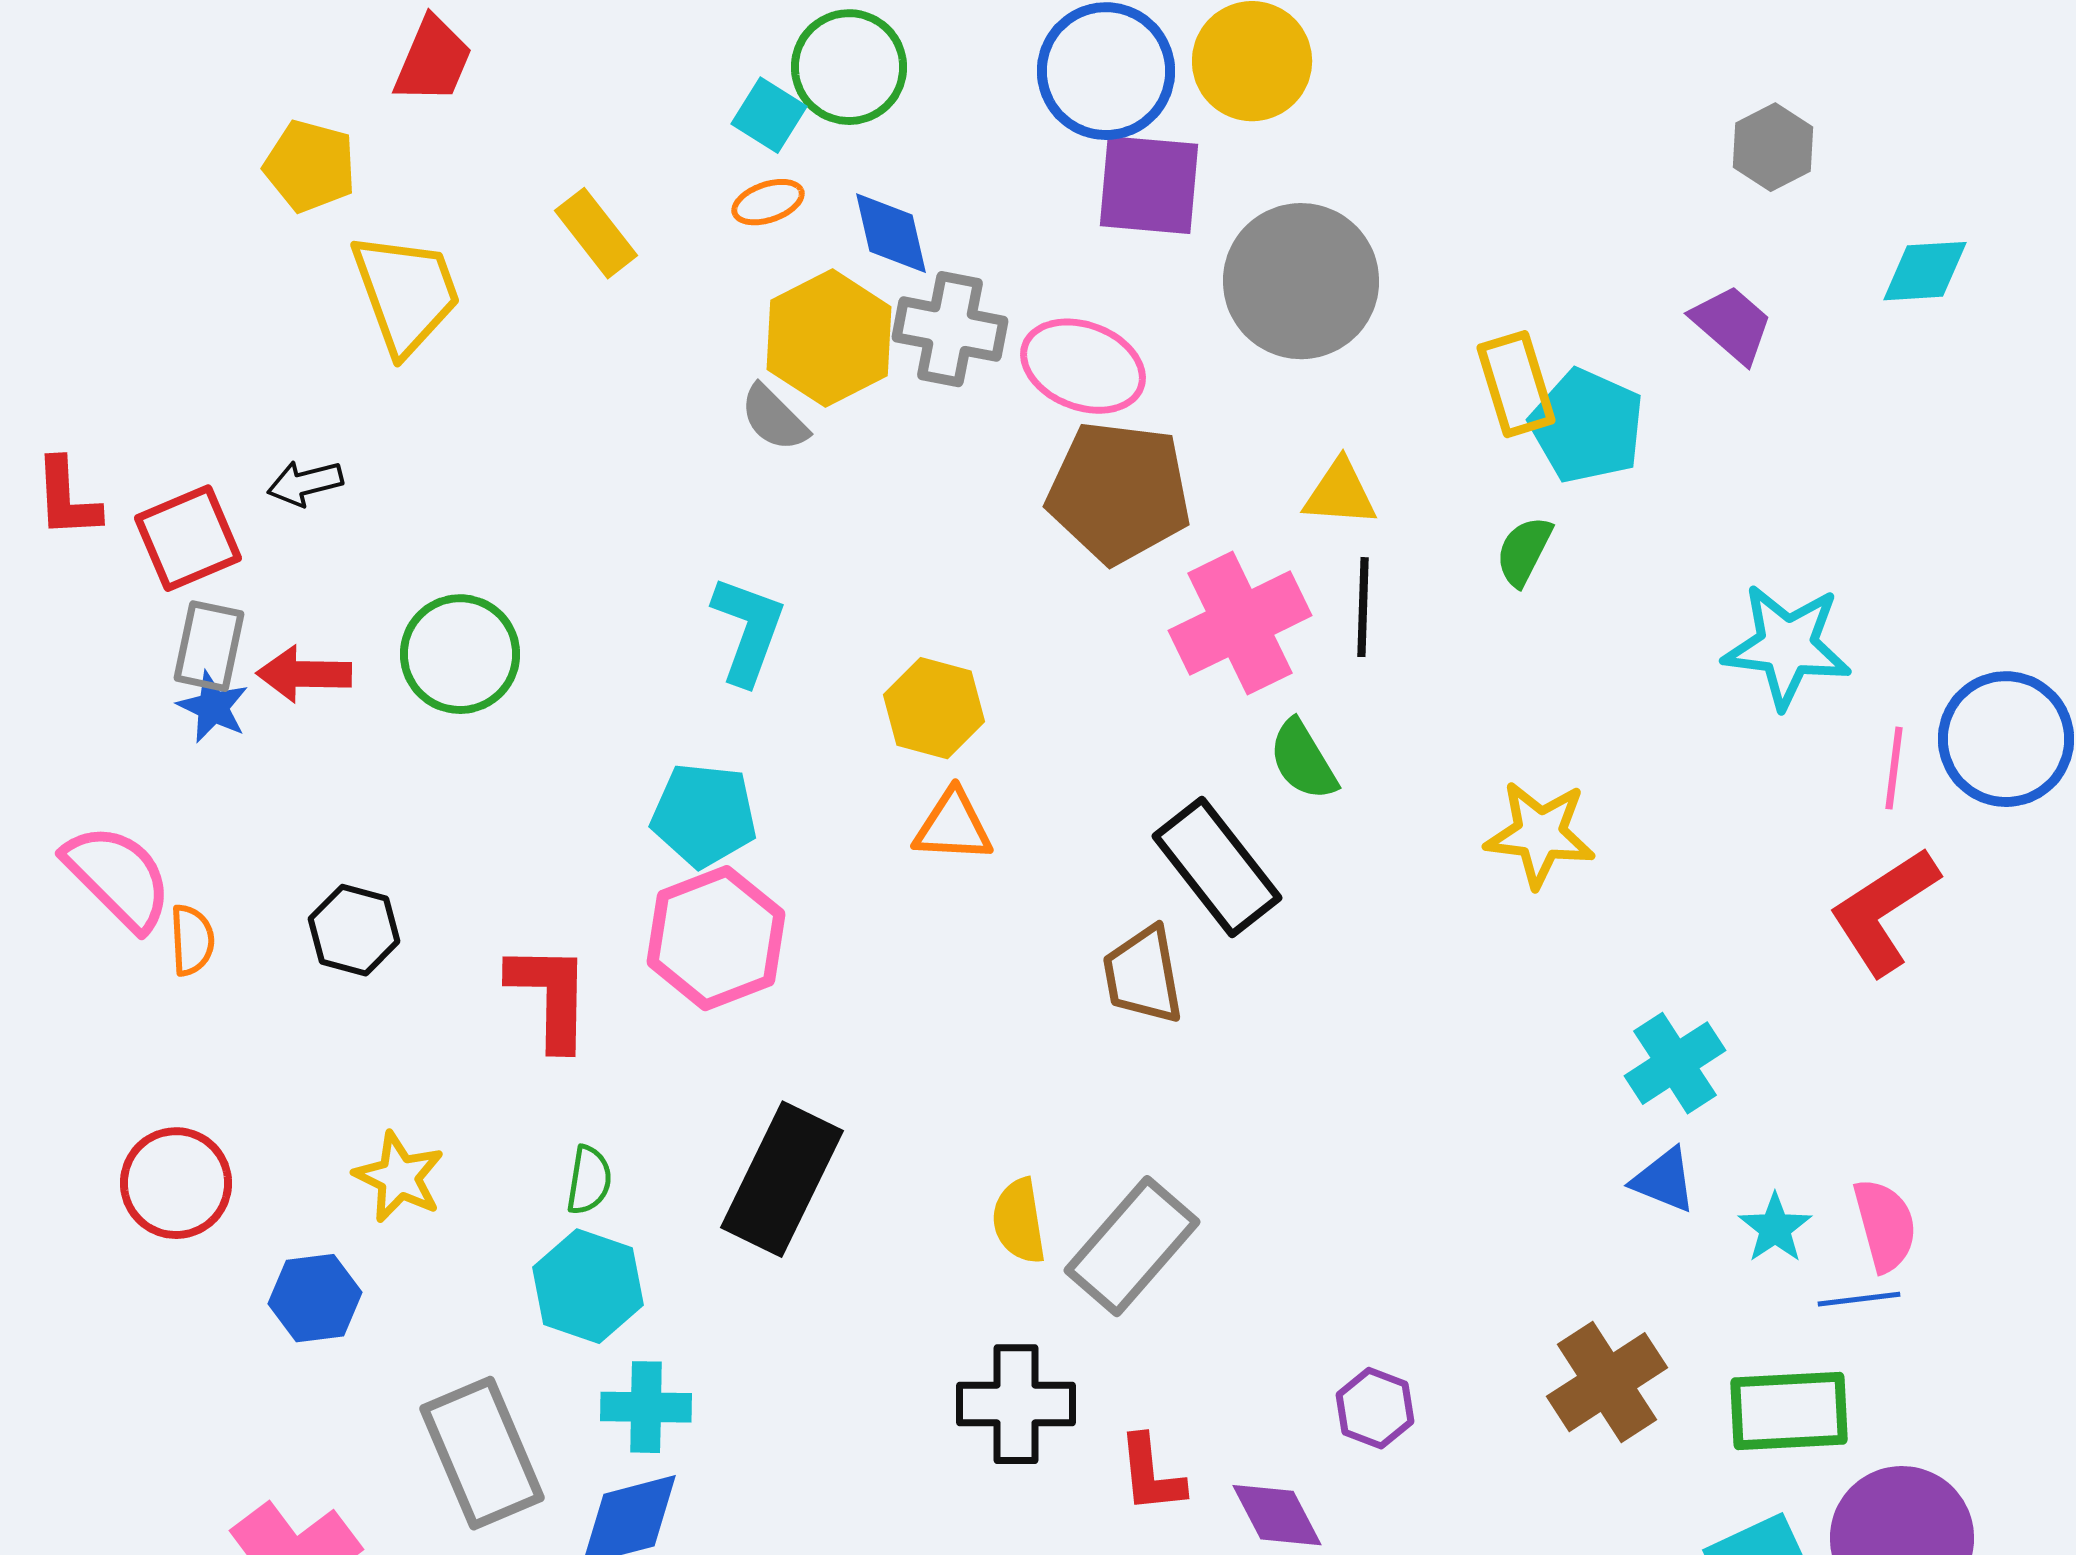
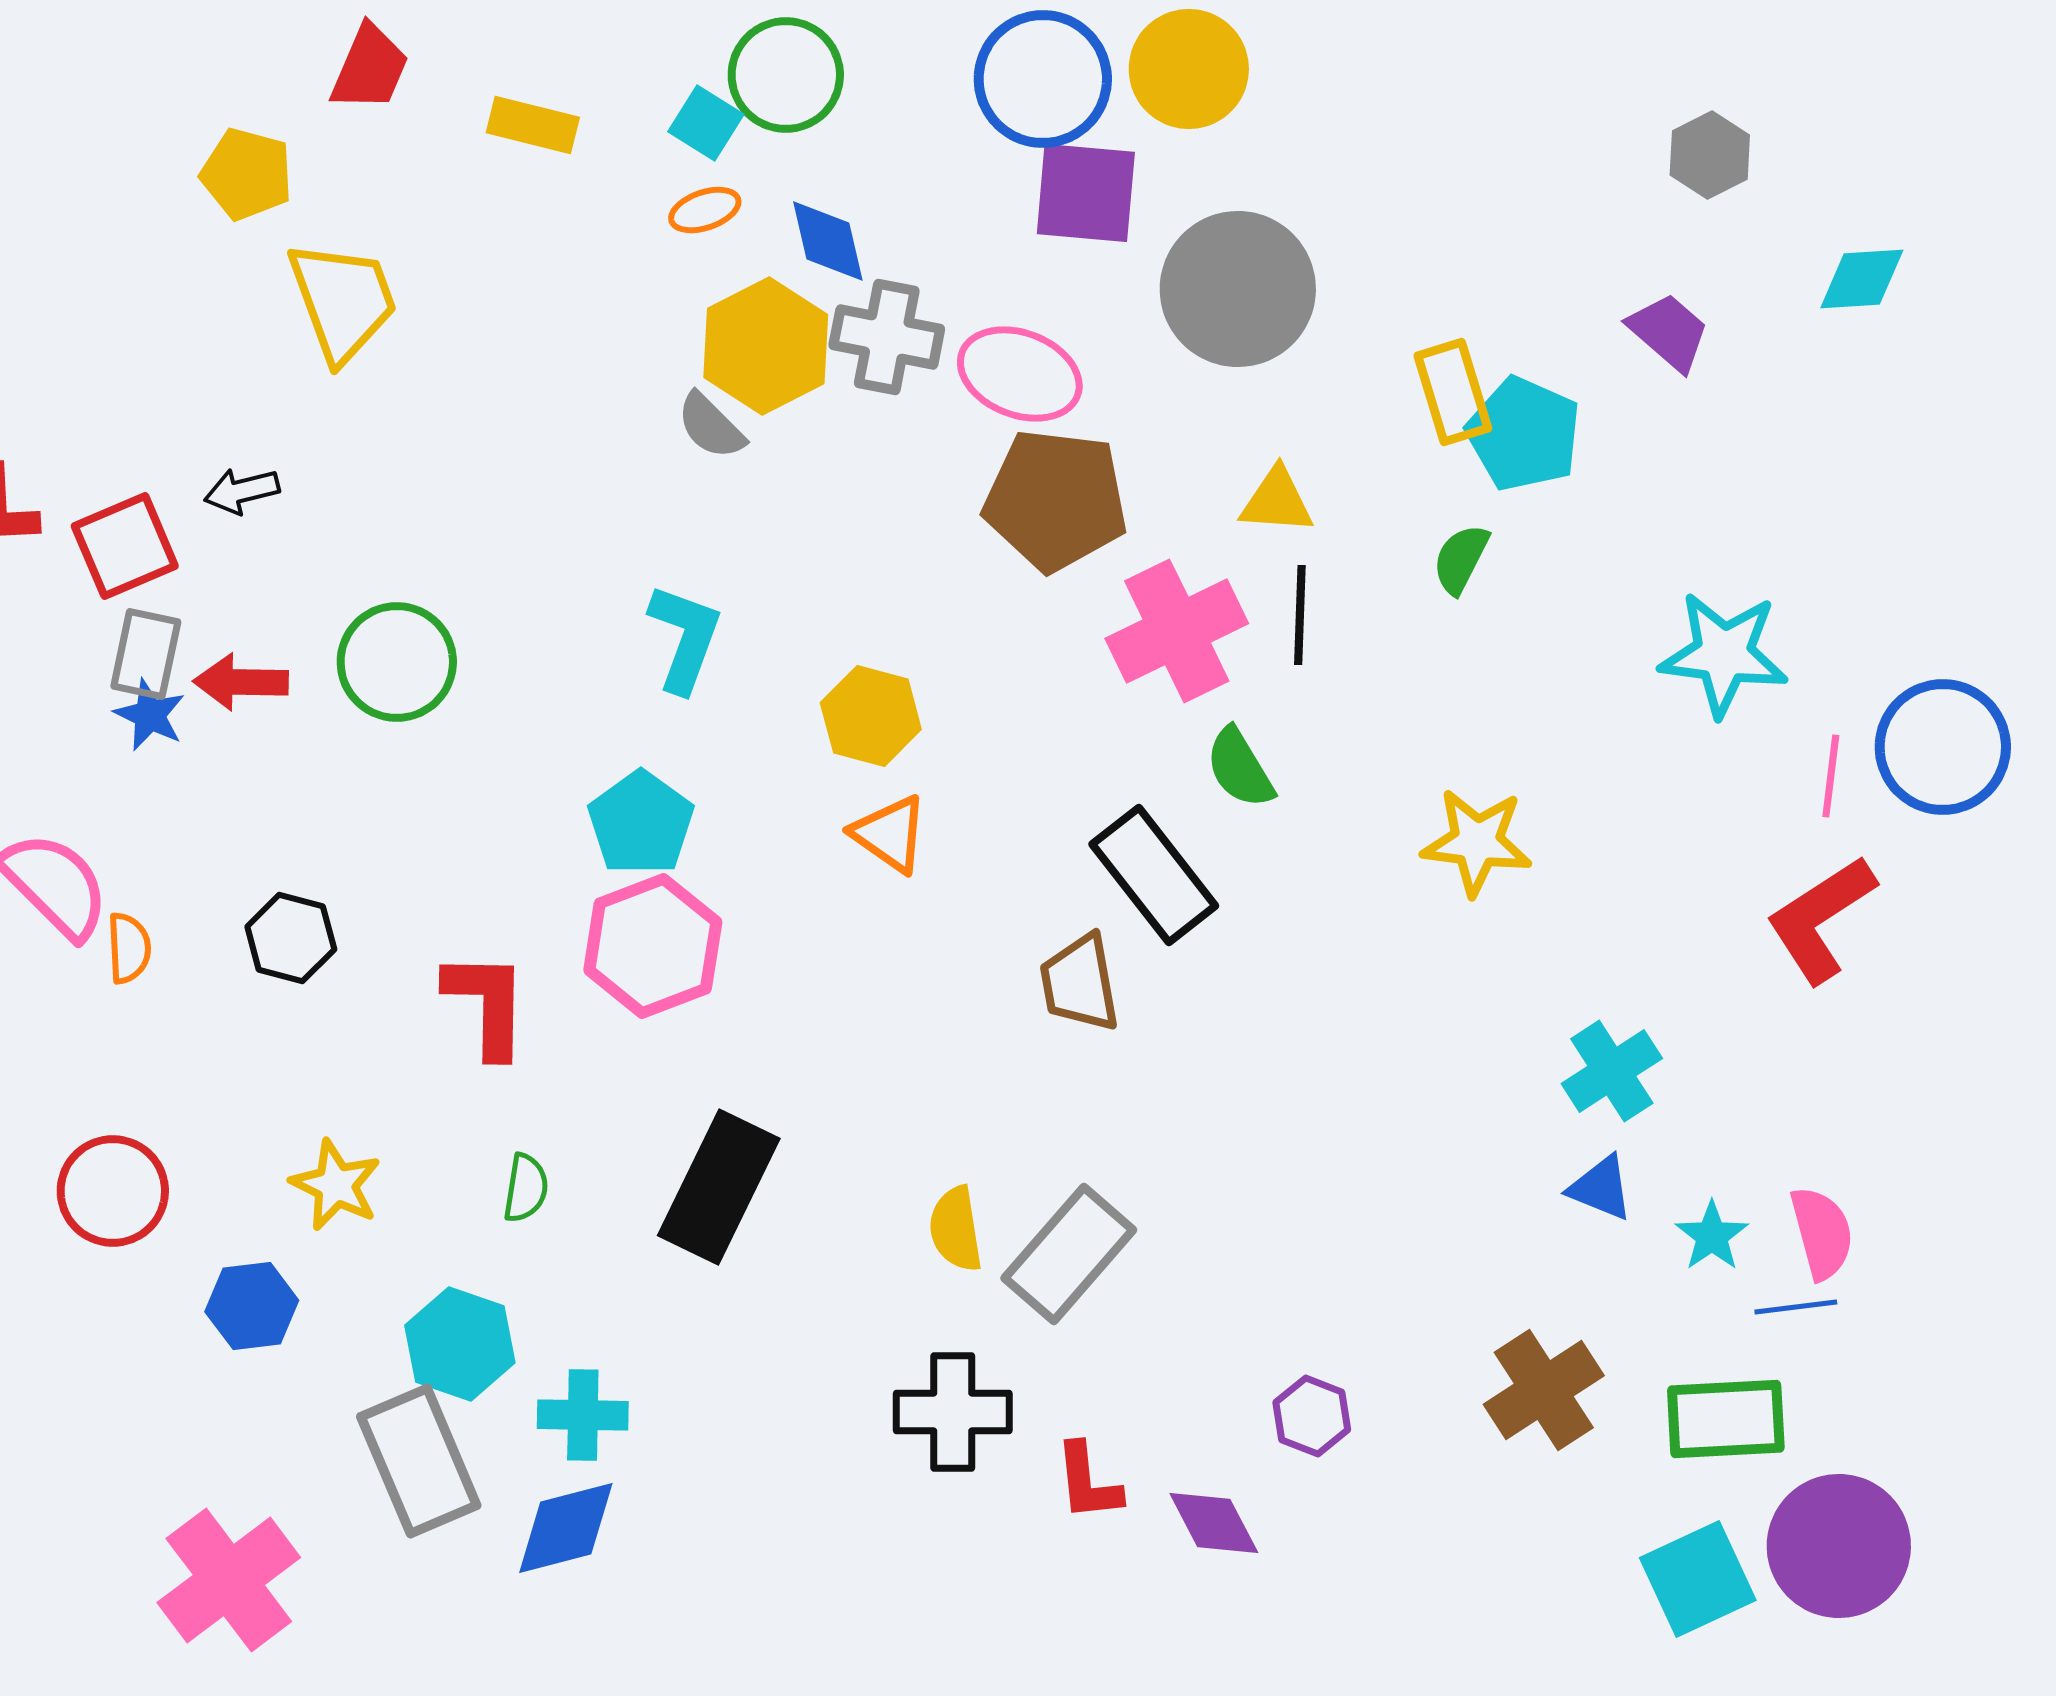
yellow rectangle: (596, 233) -> (533, 125), moved, turned -38
cyan pentagon: (704, 815) -> (641, 823), turned 30
orange triangle: (953, 826) -> (890, 834), turned 32
cyan hexagon: (588, 1286) -> (460, 1344), moved

